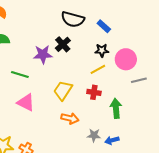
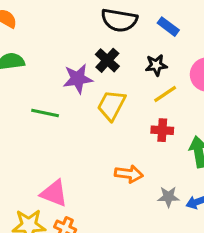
black star: (102, 50) -> (156, 65), moved
yellow trapezoid: (63, 90) -> (112, 105), moved
pink triangle: (26, 102) -> (54, 193), moved

